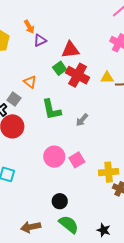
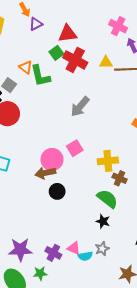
green L-shape: (52, 110) -> (40, 76), moved
gray arrow: (82, 120) -> (80, 107), size x1.5
pink circle: (54, 157) -> (52, 159), moved
green semicircle: (69, 224) -> (107, 199), moved
brown arrow: (31, 227) -> (45, 173), moved

